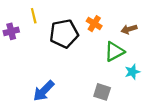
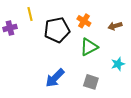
green triangle: (114, 52) -> (89, 47), moved
blue arrow: (44, 91) -> (55, 78), moved

